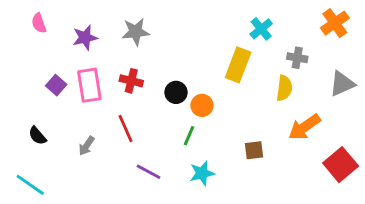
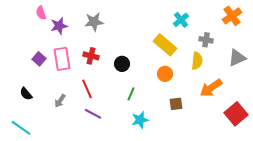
pink semicircle: (39, 23) -> (41, 13), moved
yellow rectangle: (238, 65) -> (165, 45), turned -70
orange circle: (202, 105) -> (165, 74), moved
purple line: (149, 172) -> (93, 114), moved

